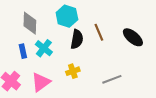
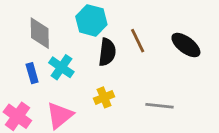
gray line: (112, 79) -> (160, 106), turned 30

